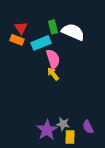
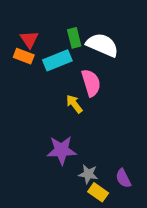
pink semicircle: (53, 59) -> (91, 83), moved
purple star: (47, 130) -> (62, 150), moved, turned 30
yellow rectangle: (70, 137) -> (98, 192), turned -56

